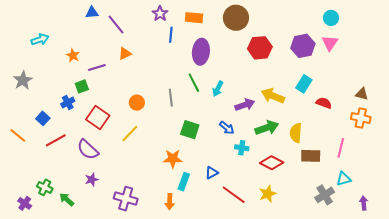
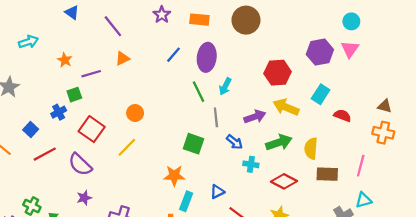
blue triangle: (92, 13) -> (72, 12), moved, turned 40
blue line: (171, 35) -> (173, 55), moved, turned 35
red hexagon: (260, 48) -> (278, 73), moved
cyan arrow: (218, 89) -> (225, 86), moved
gray line: (171, 98) -> (216, 117), moved

